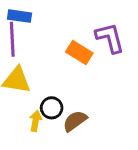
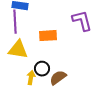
orange rectangle: (79, 52) -> (48, 36), moved, turned -36

